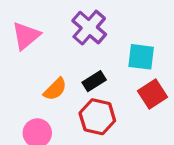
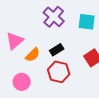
pink triangle: (26, 36) -> (15, 41), moved
cyan square: (141, 57) -> (87, 22), moved

